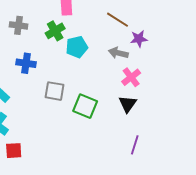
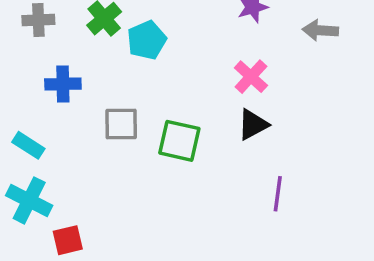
gray arrow: (118, 53) -> (320, 30), moved
black triangle: (128, 104) -> (253, 125), turned 36

